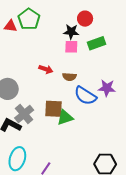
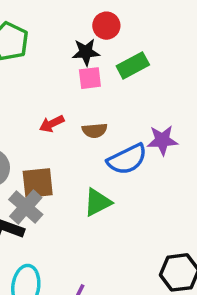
red arrow: (46, 69) -> (52, 124), turned 144
blue semicircle: (85, 96) -> (127, 159), turned -50
brown square: (53, 109) -> (38, 183), moved

